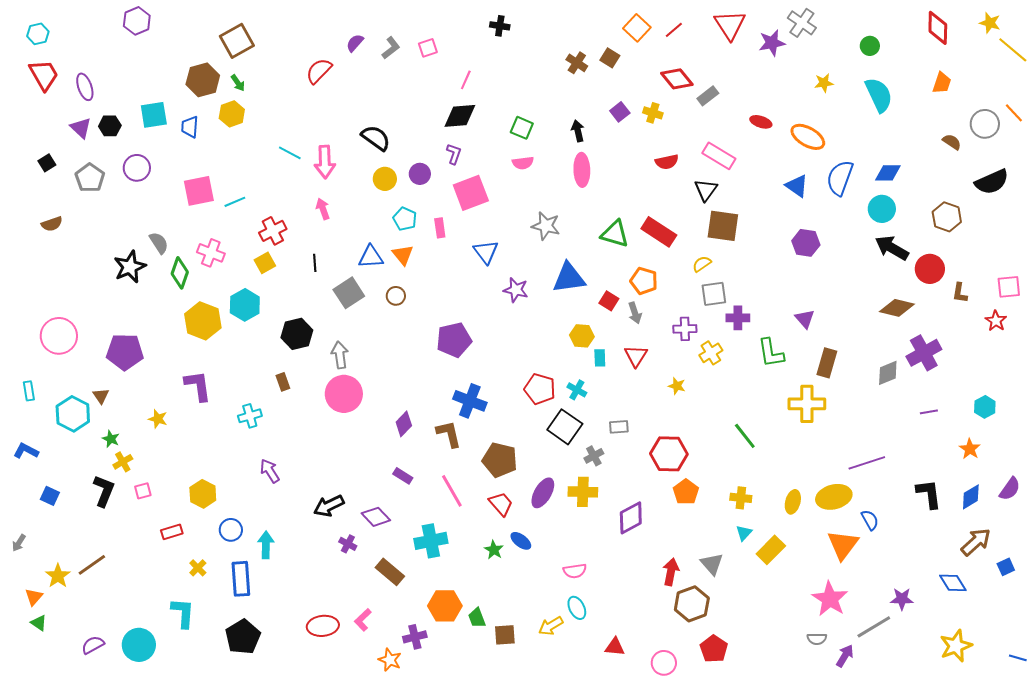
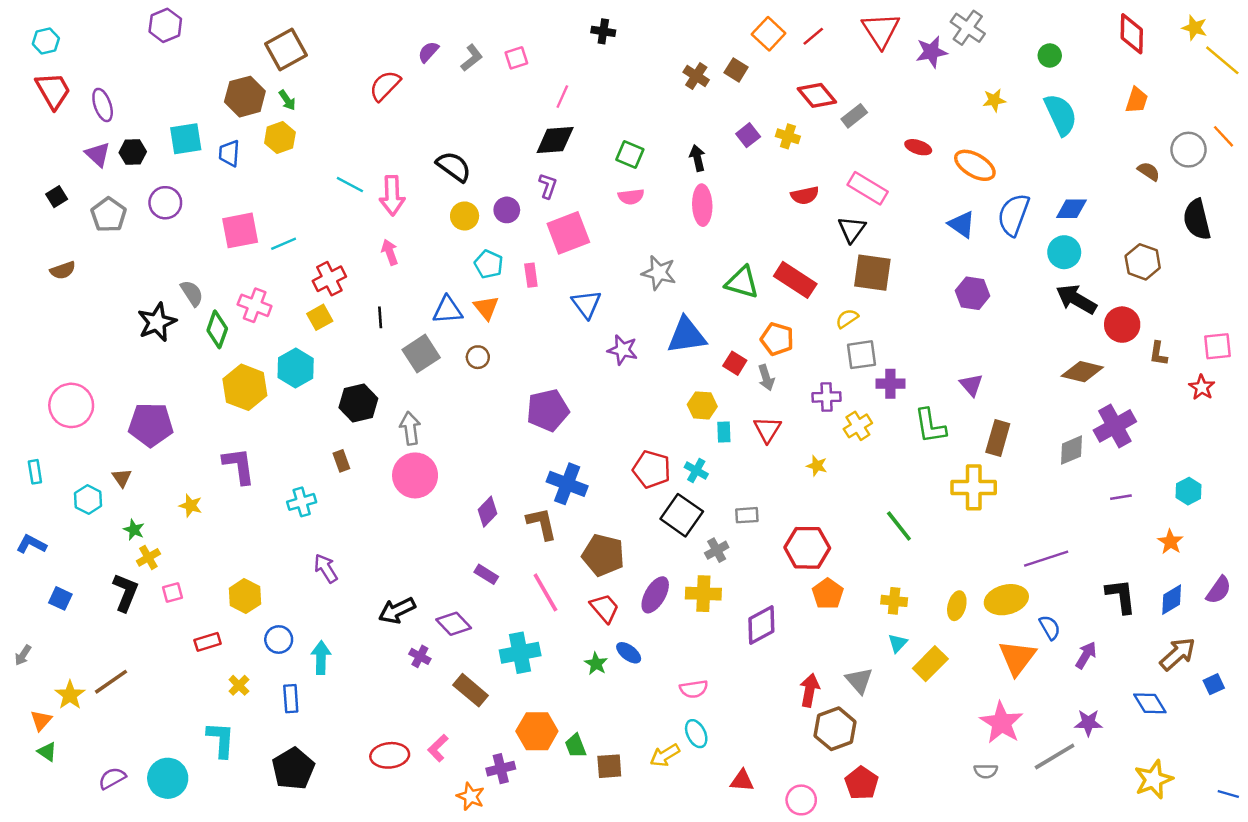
black semicircle: (992, 182) -> (1197, 220), turned 100
cyan hexagon: (73, 414) -> (88, 500), size x0.7
blue rectangle: (241, 579) -> (291, 699), size x0.7
purple arrow: (845, 656) -> (1086, 655), moved

